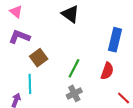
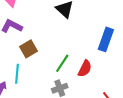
red semicircle: (107, 71) -> (85, 69), moved

